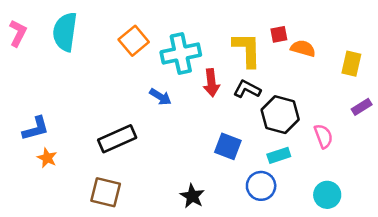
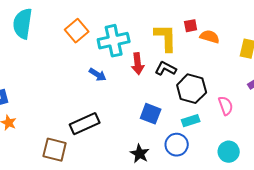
black rectangle: (117, 139) -> (85, 124), moved
black star: (192, 196) -> (140, 154), moved

